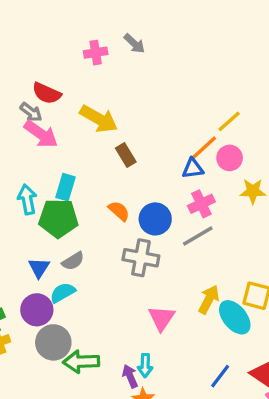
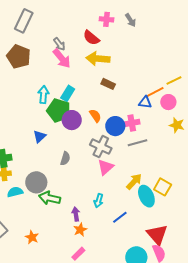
red semicircle: (47, 93) -> (91, 38), moved
yellow arrow: (99, 119) -> (98, 59), turned 140
brown rectangle: (126, 155) -> (108, 84), turned -48
pink cross: (201, 204) -> (132, 123), moved
gray semicircle: (73, 261) -> (65, 159), moved, turned -56
cyan semicircle: (63, 293) -> (15, 192), moved
purple circle: (37, 310) -> (72, 120), moved
pink triangle: (162, 318) -> (105, 167), moved
cyan arrow: (145, 366) -> (99, 201), moved
blue line: (220, 376) -> (120, 217), moved

